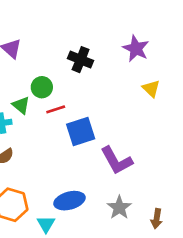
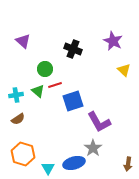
green triangle: (21, 105) -> (38, 91), moved
blue ellipse: (69, 201) -> (74, 163), moved
gray star: (119, 208) -> (93, 148), moved

